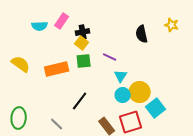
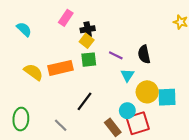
cyan semicircle: (40, 26) -> (24, 29), moved, turned -133
black semicircle: (142, 34) -> (144, 54), moved
yellow semicircle: (21, 64) -> (33, 72), moved
cyan circle: (123, 95) -> (127, 111), moved
cyan square: (156, 108) -> (167, 97), moved, turned 36

